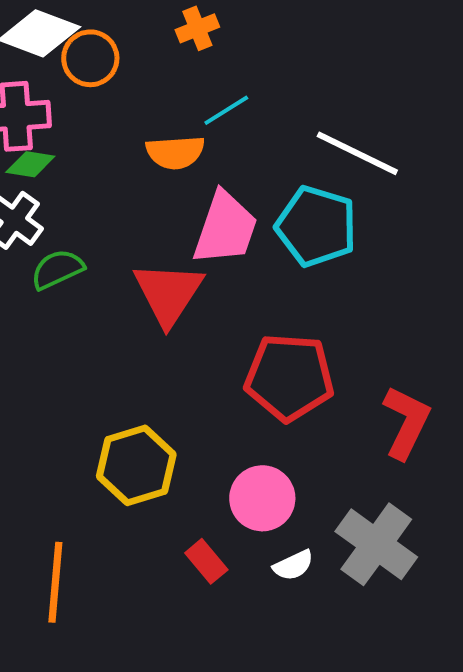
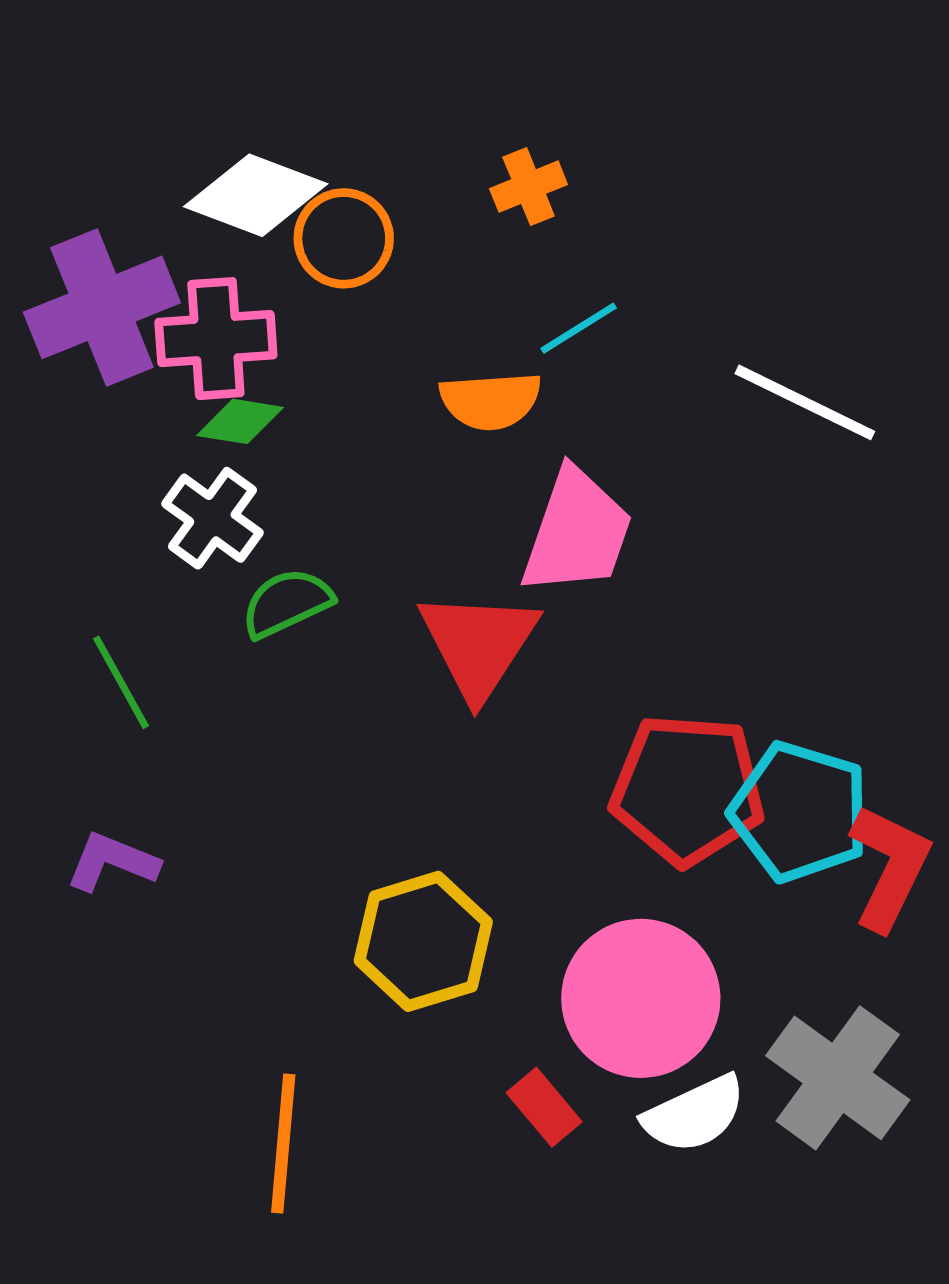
cyan pentagon: (316, 226) -> (800, 812), moved
pink circle: (262, 498) -> (641, 998), size x1.4
white semicircle: (293, 565) -> (694, 1114), size x1.5

